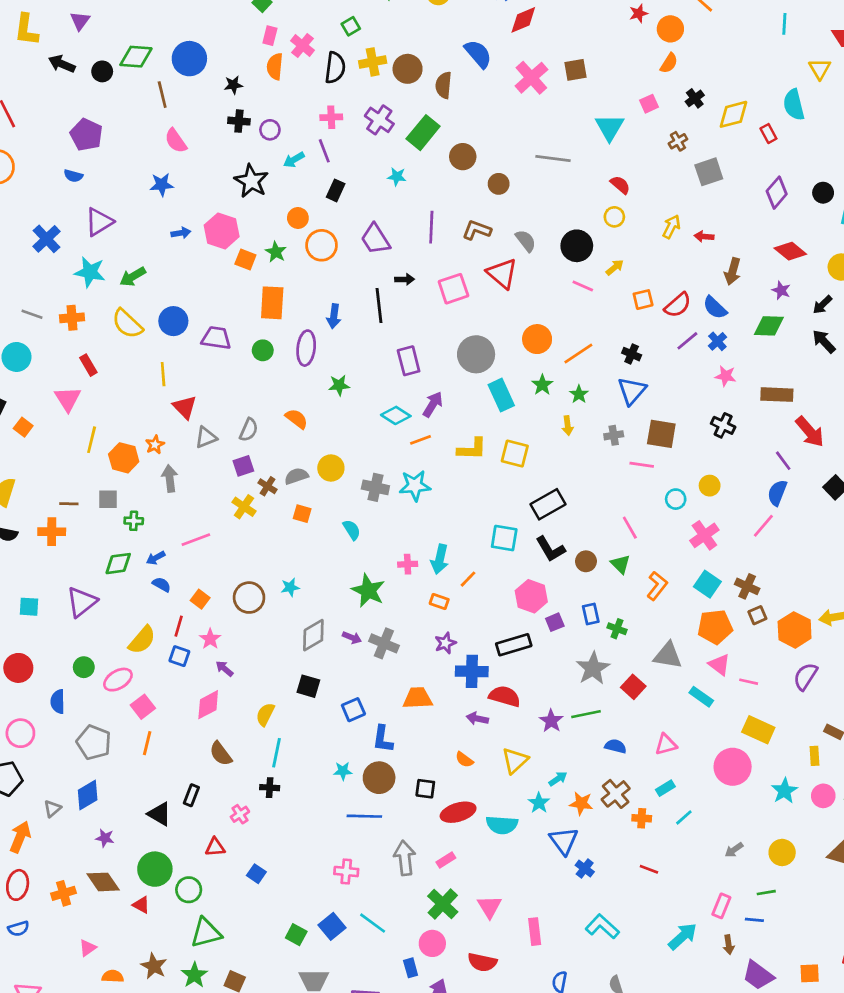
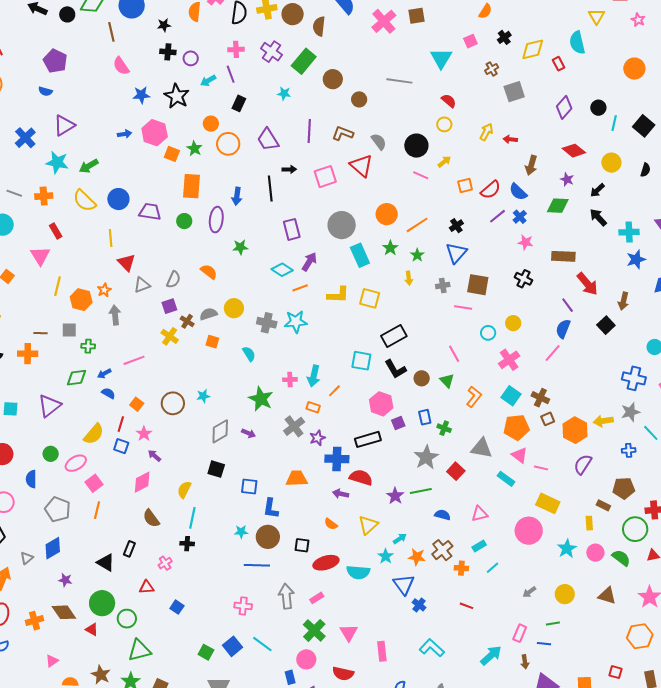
blue star: (162, 185) -> (141, 95), moved
black cross: (632, 354) -> (456, 226), turned 32
gray cross: (384, 643) -> (294, 426), moved, turned 30
blue square: (353, 710) -> (249, 487), turned 30

